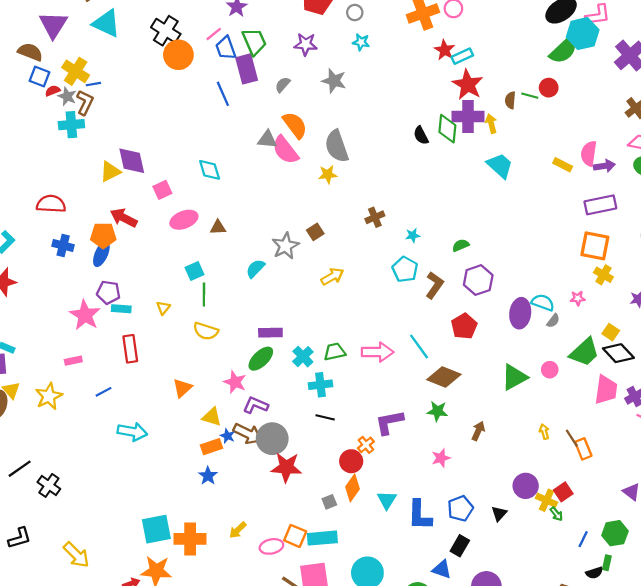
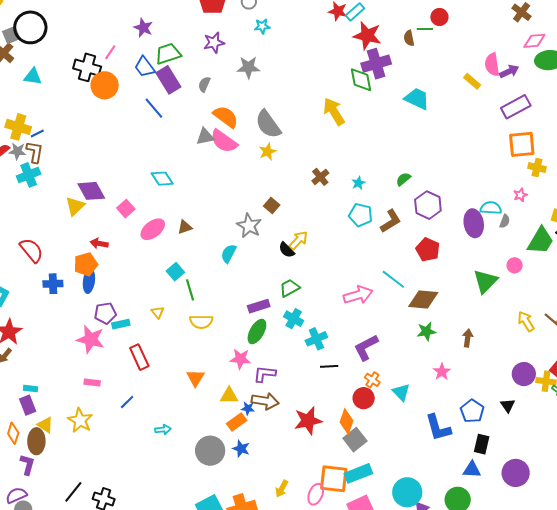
cyan triangle: (106, 23) -> (33, 77), size x0.7
pink line: (214, 34) -> (110, 52), moved
green trapezoid: (254, 42) -> (168, 54), turned -68
yellow arrow: (491, 124) -> (334, 112), moved, size x1.6
black semicircle: (421, 135) -> (287, 250), moved
yellow rectangle: (563, 165) -> (472, 81), turned 30
red semicircle: (51, 204) -> (31, 250), turned 64
red arrow: (124, 218) -> (99, 243), size x0.7
brown L-shape: (434, 285) -> (391, 221), turned 40
green trapezoid: (335, 352) -> (290, 288), moved
pink rectangle: (73, 361) -> (92, 382), turned 35
purple L-shape: (389, 422) -> (366, 347), moved
cyan arrow: (132, 432) -> (163, 430), size x0.6
yellow arrow: (544, 432) -> (526, 321), size x1.5
gray circle: (272, 439) -> (210, 451), moved
orange diamond: (352, 488) -> (346, 422), moved
cyan triangle: (387, 500) -> (401, 392), moved
gray square: (329, 502) -> (355, 440), size x1.6
orange square: (295, 536) -> (334, 479), size x1.4
pink ellipse: (271, 546) -> (316, 494), turned -40

